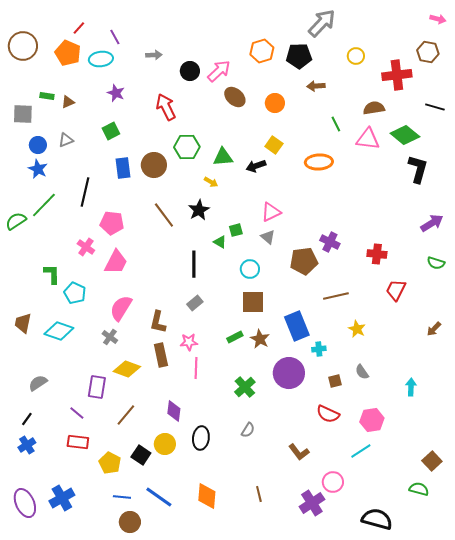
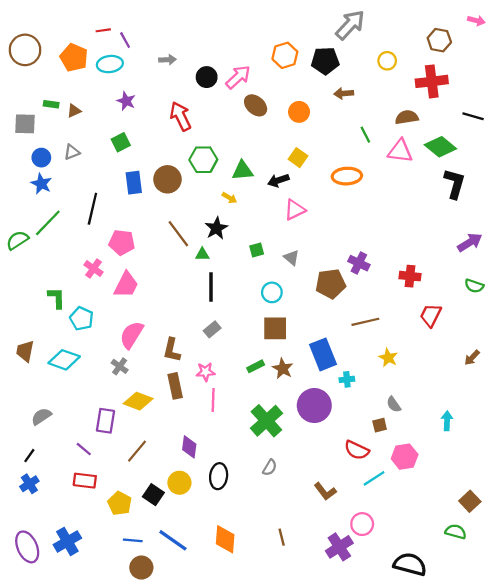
red line: (79, 28) -> (103, 30), moved, turned 40
brown hexagon: (428, 52) -> (439, 40), moved
pink triangle: (271, 212) -> (295, 210), moved
green triangle: (220, 242) -> (202, 254), moved, turned -32
brown square: (335, 381) -> (380, 425), moved
green cross: (245, 387) -> (266, 421), size x1.4
cyan line: (361, 451) -> (374, 478), moved

